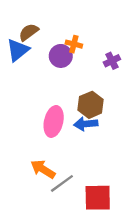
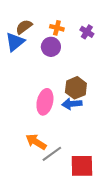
orange cross: (74, 44) -> (57, 28), moved
purple cross: (112, 61) -> (87, 32), moved, turned -32

